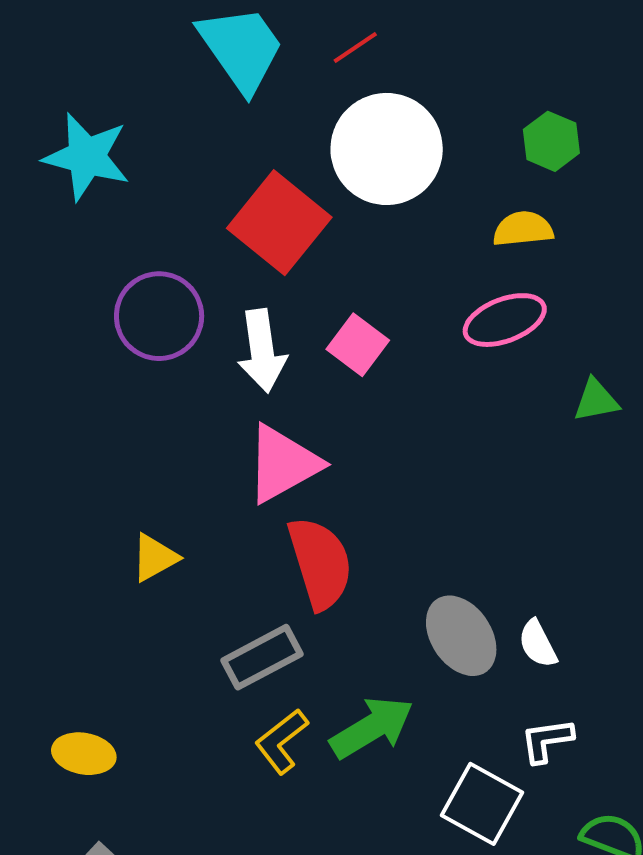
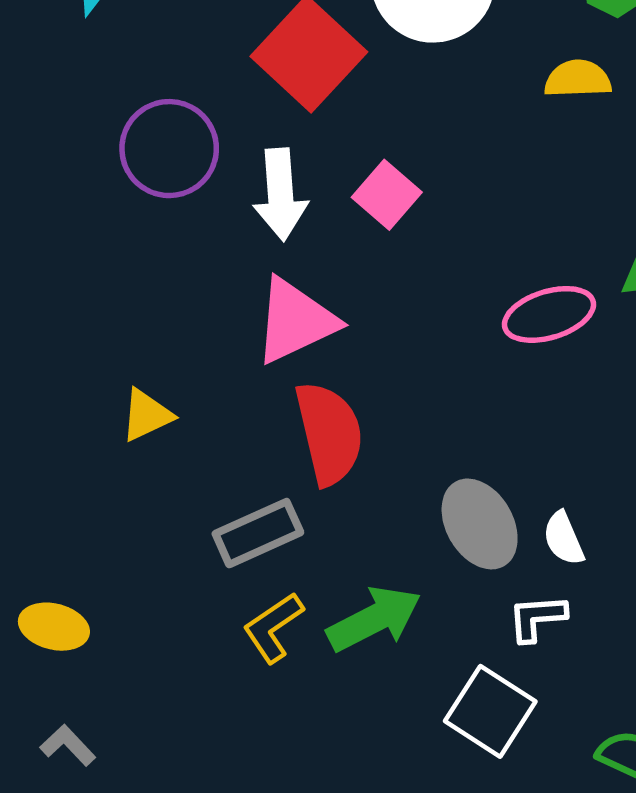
pink ellipse: (505, 320) -> (549, 314), moved
white L-shape: (547, 740) -> (537, 618), moved

